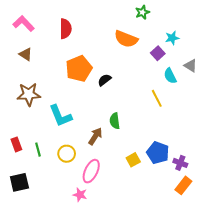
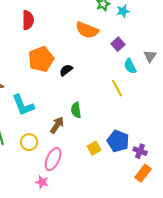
cyan star: (172, 38) -> (123, 11), moved
gray triangle: (191, 66) -> (150, 56), turned 32

